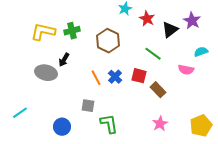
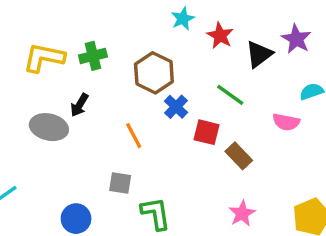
blue cross: (115, 77) -> (176, 107), moved

